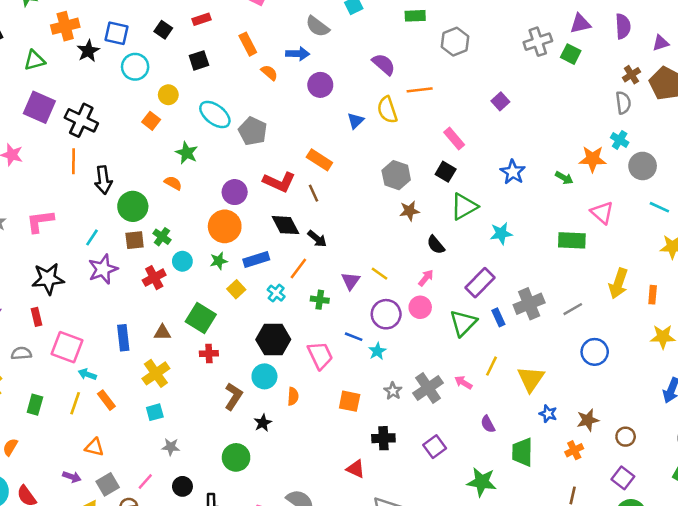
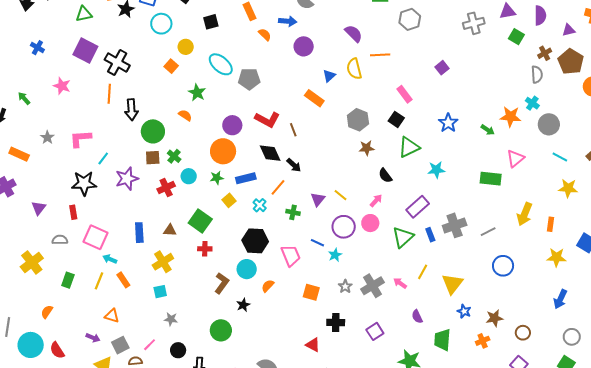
green square: (571, 54) -> (516, 37), moved
gray pentagon: (253, 131) -> (249, 79), turned -30
orange rectangle: (319, 160) -> (314, 98), moved
pink triangle: (602, 213) -> (515, 158), turned 36
cyan line: (92, 237) -> (103, 159), moved
orange semicircle: (293, 396) -> (268, 286), turned -144

